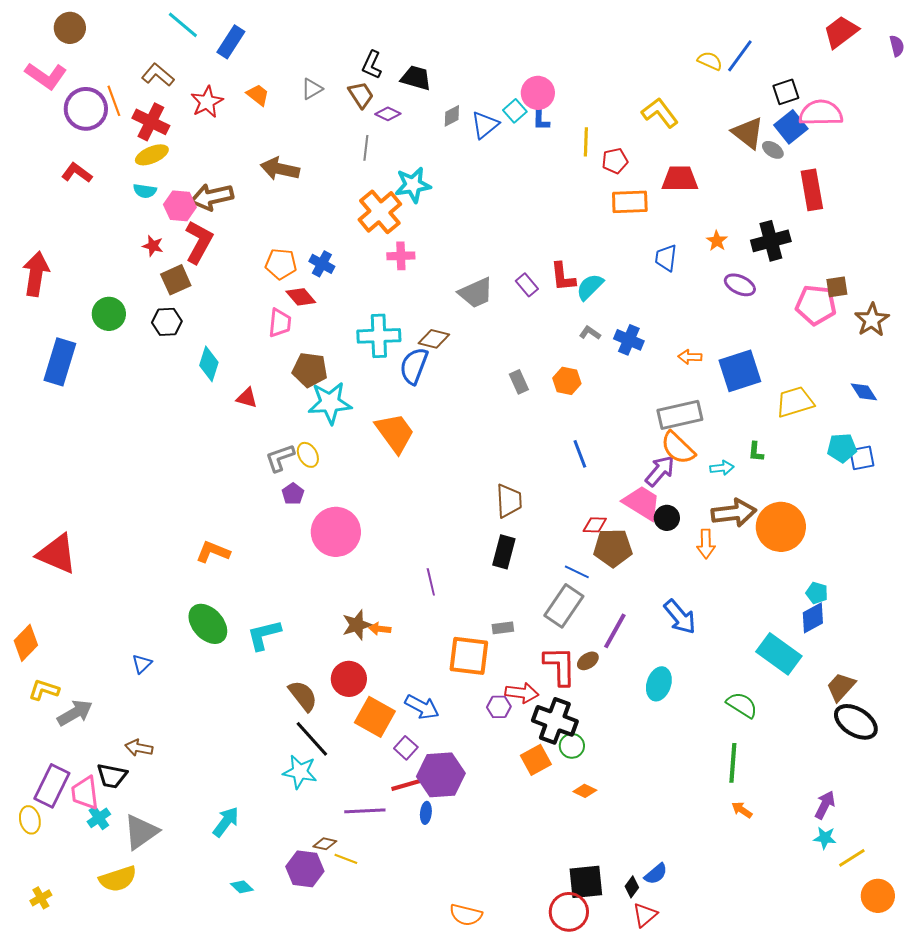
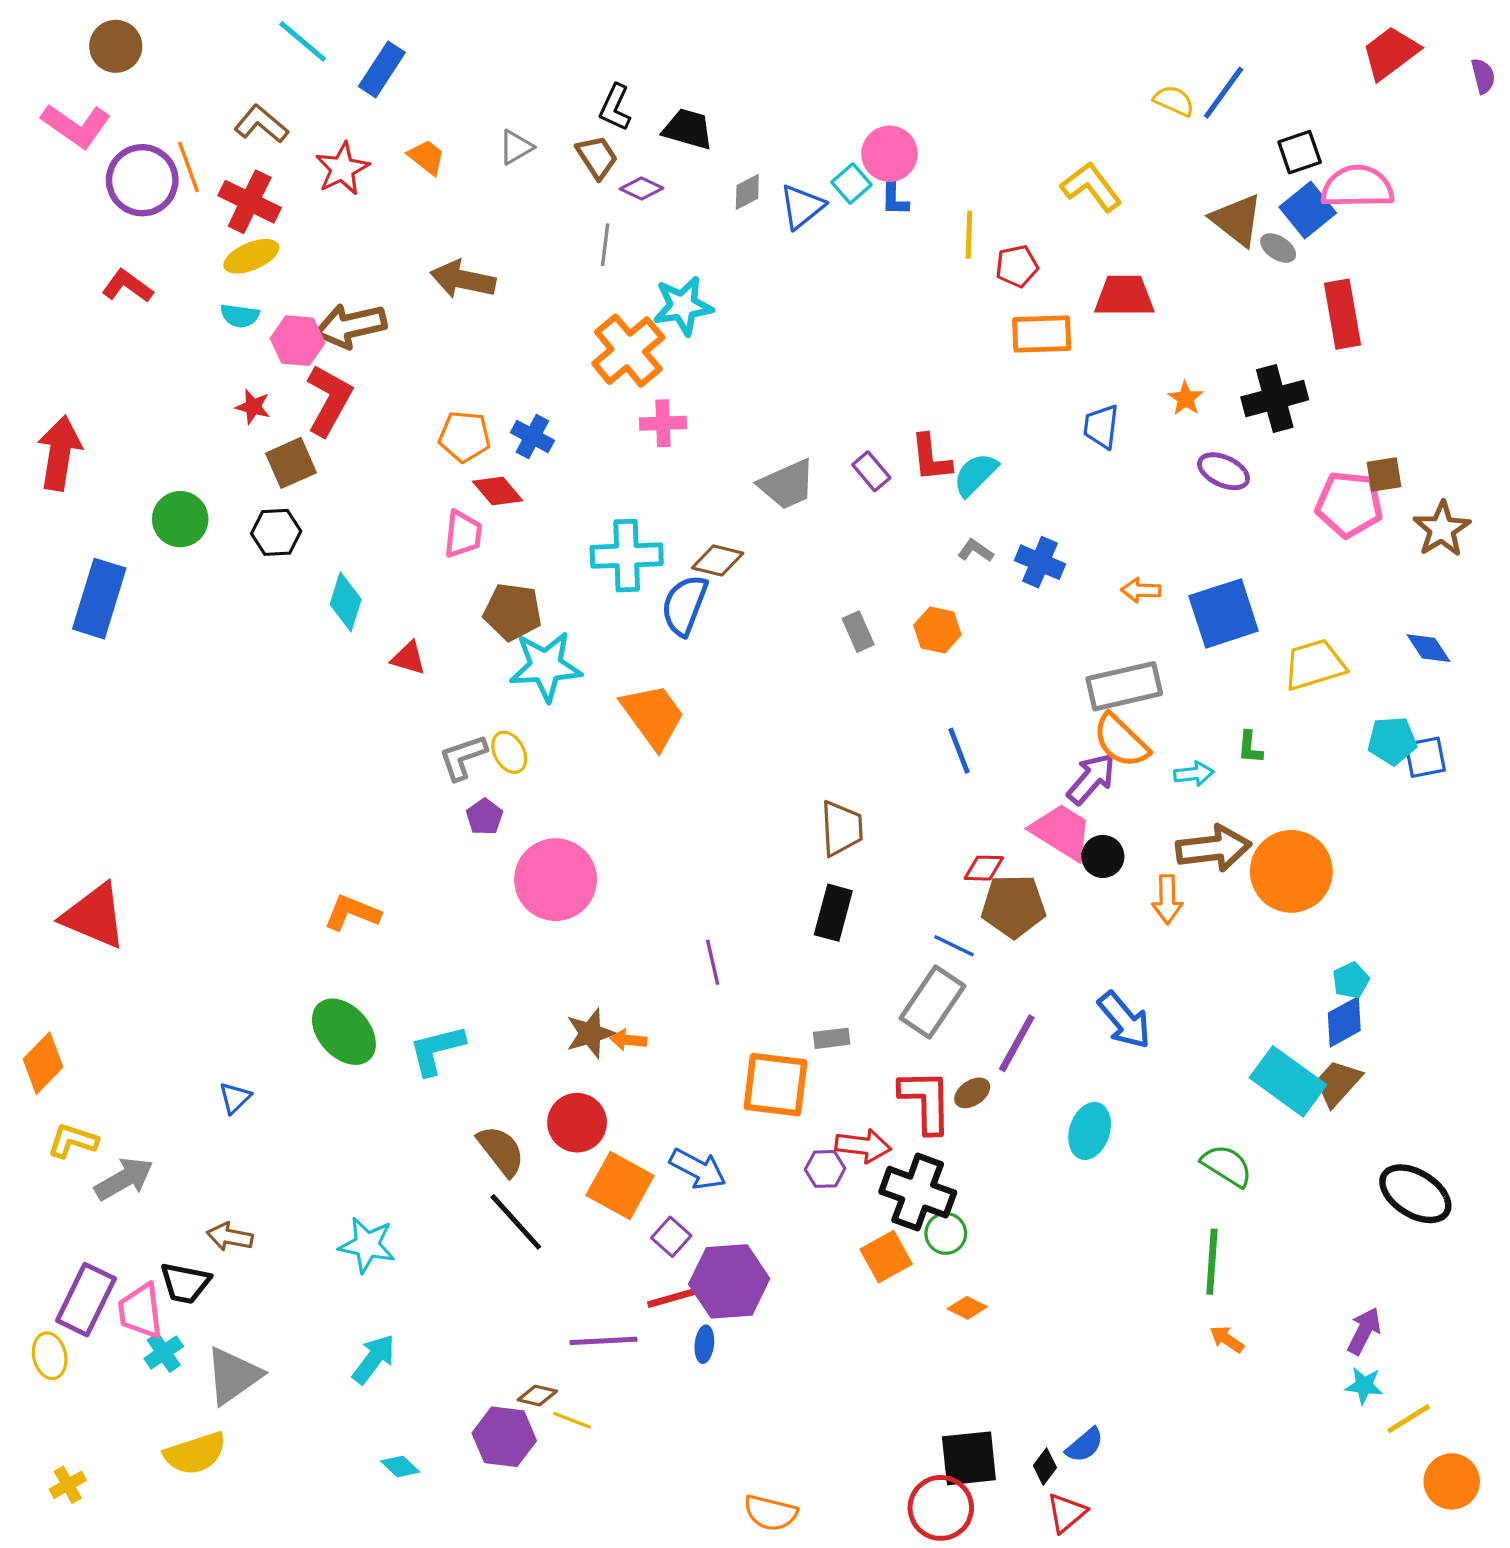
cyan pentagon: (817, 593) -> (1351, 980), turned 30
brown trapezoid: (841, 687) -> (1338, 1083), moved
cyan star: (300, 772) -> (367, 1245), moved

